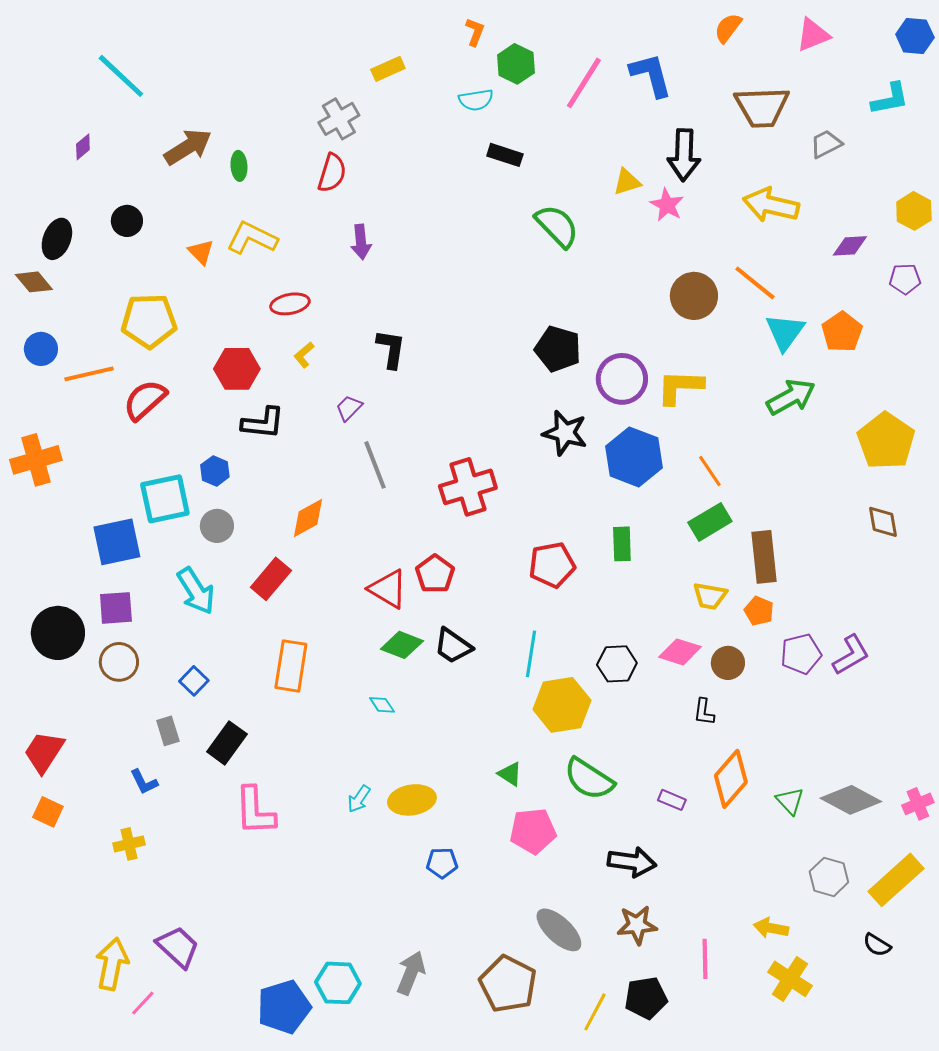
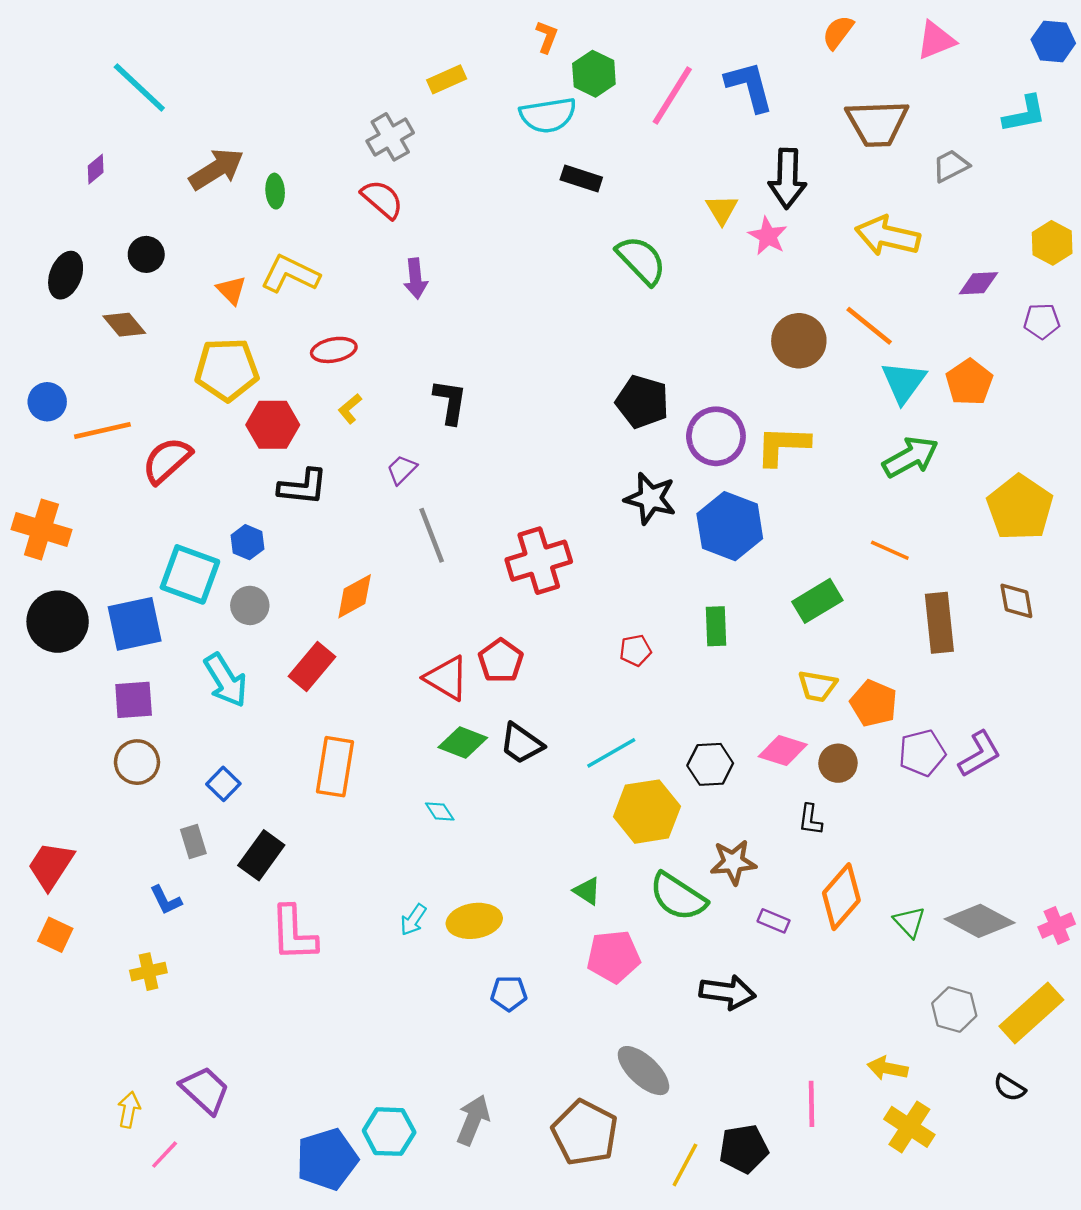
cyan semicircle: (476, 100) -> (548, 115), size x1.4
red semicircle: (332, 173) -> (382, 199), turned -66
yellow triangle: (627, 182) -> (722, 210), turned -44
brown diamond: (34, 282) -> (124, 325), moved
yellow pentagon: (149, 321) -> (227, 370), moved
orange cross: (36, 460) -> (41, 530), turned 33
orange line: (710, 471) -> (890, 550), moved, turned -32
cyan square: (165, 499) -> (190, 574), turned 32
brown rectangle: (764, 557) -> (939, 623), moved
red pentagon: (552, 565) -> (635, 650), size x0.6
orange pentagon: (759, 611) -> (874, 703), size x1.4
black circle: (58, 633) -> (58, 622), moved
cyan line: (531, 654) -> (611, 753), turned 51
brown star: (637, 925) -> (733, 862), moved
yellow arrow: (112, 964) -> (129, 1110), size x0.6

